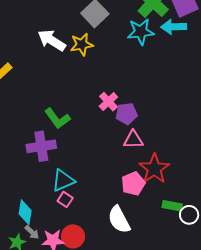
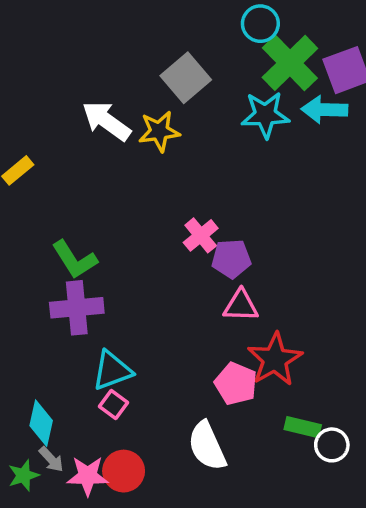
green L-shape: (57, 118) -> (75, 260), moved
pink pentagon: (133, 184) -> (236, 384), turned -30

